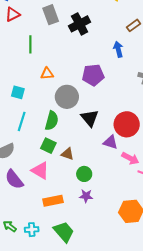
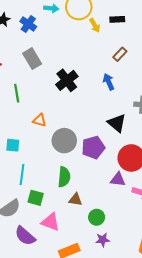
black cross: (80, 24) -> (67, 80), moved
orange triangle: (47, 74) -> (39, 120), turned 32
purple pentagon: (93, 75) -> (93, 147), moved
black triangle: (90, 118) -> (117, 123), moved
green semicircle: (52, 121) -> (64, 177), moved
green square: (48, 146) -> (36, 198), moved

